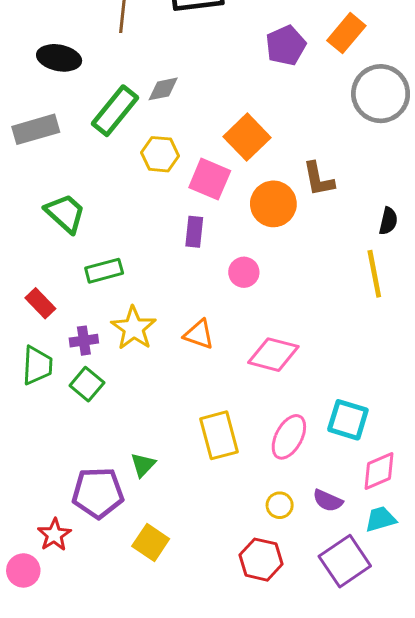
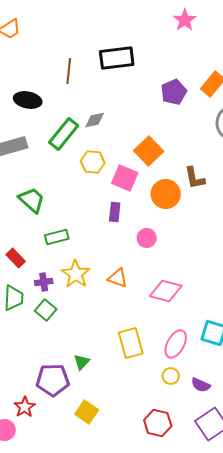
yellow circle: (280, 505) -> (171, 376), moved

